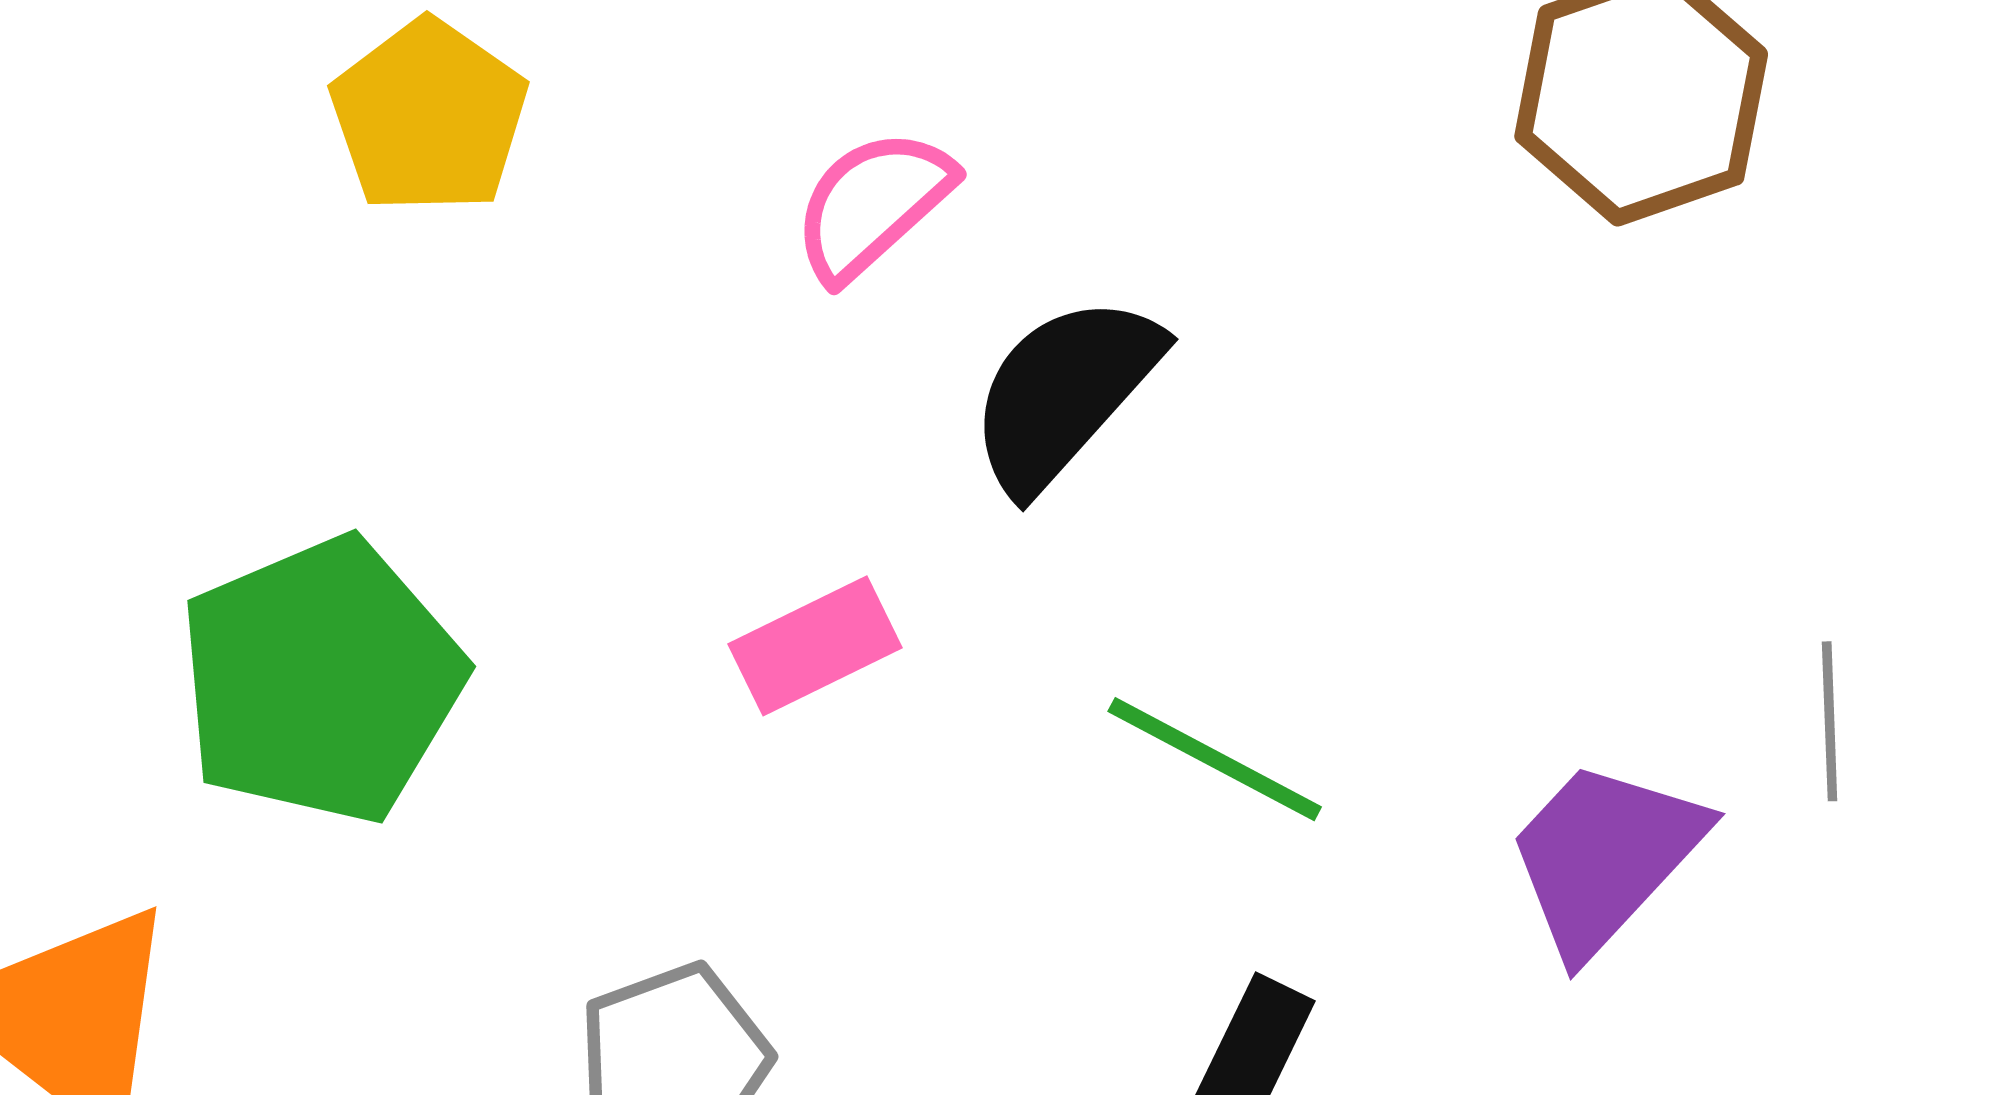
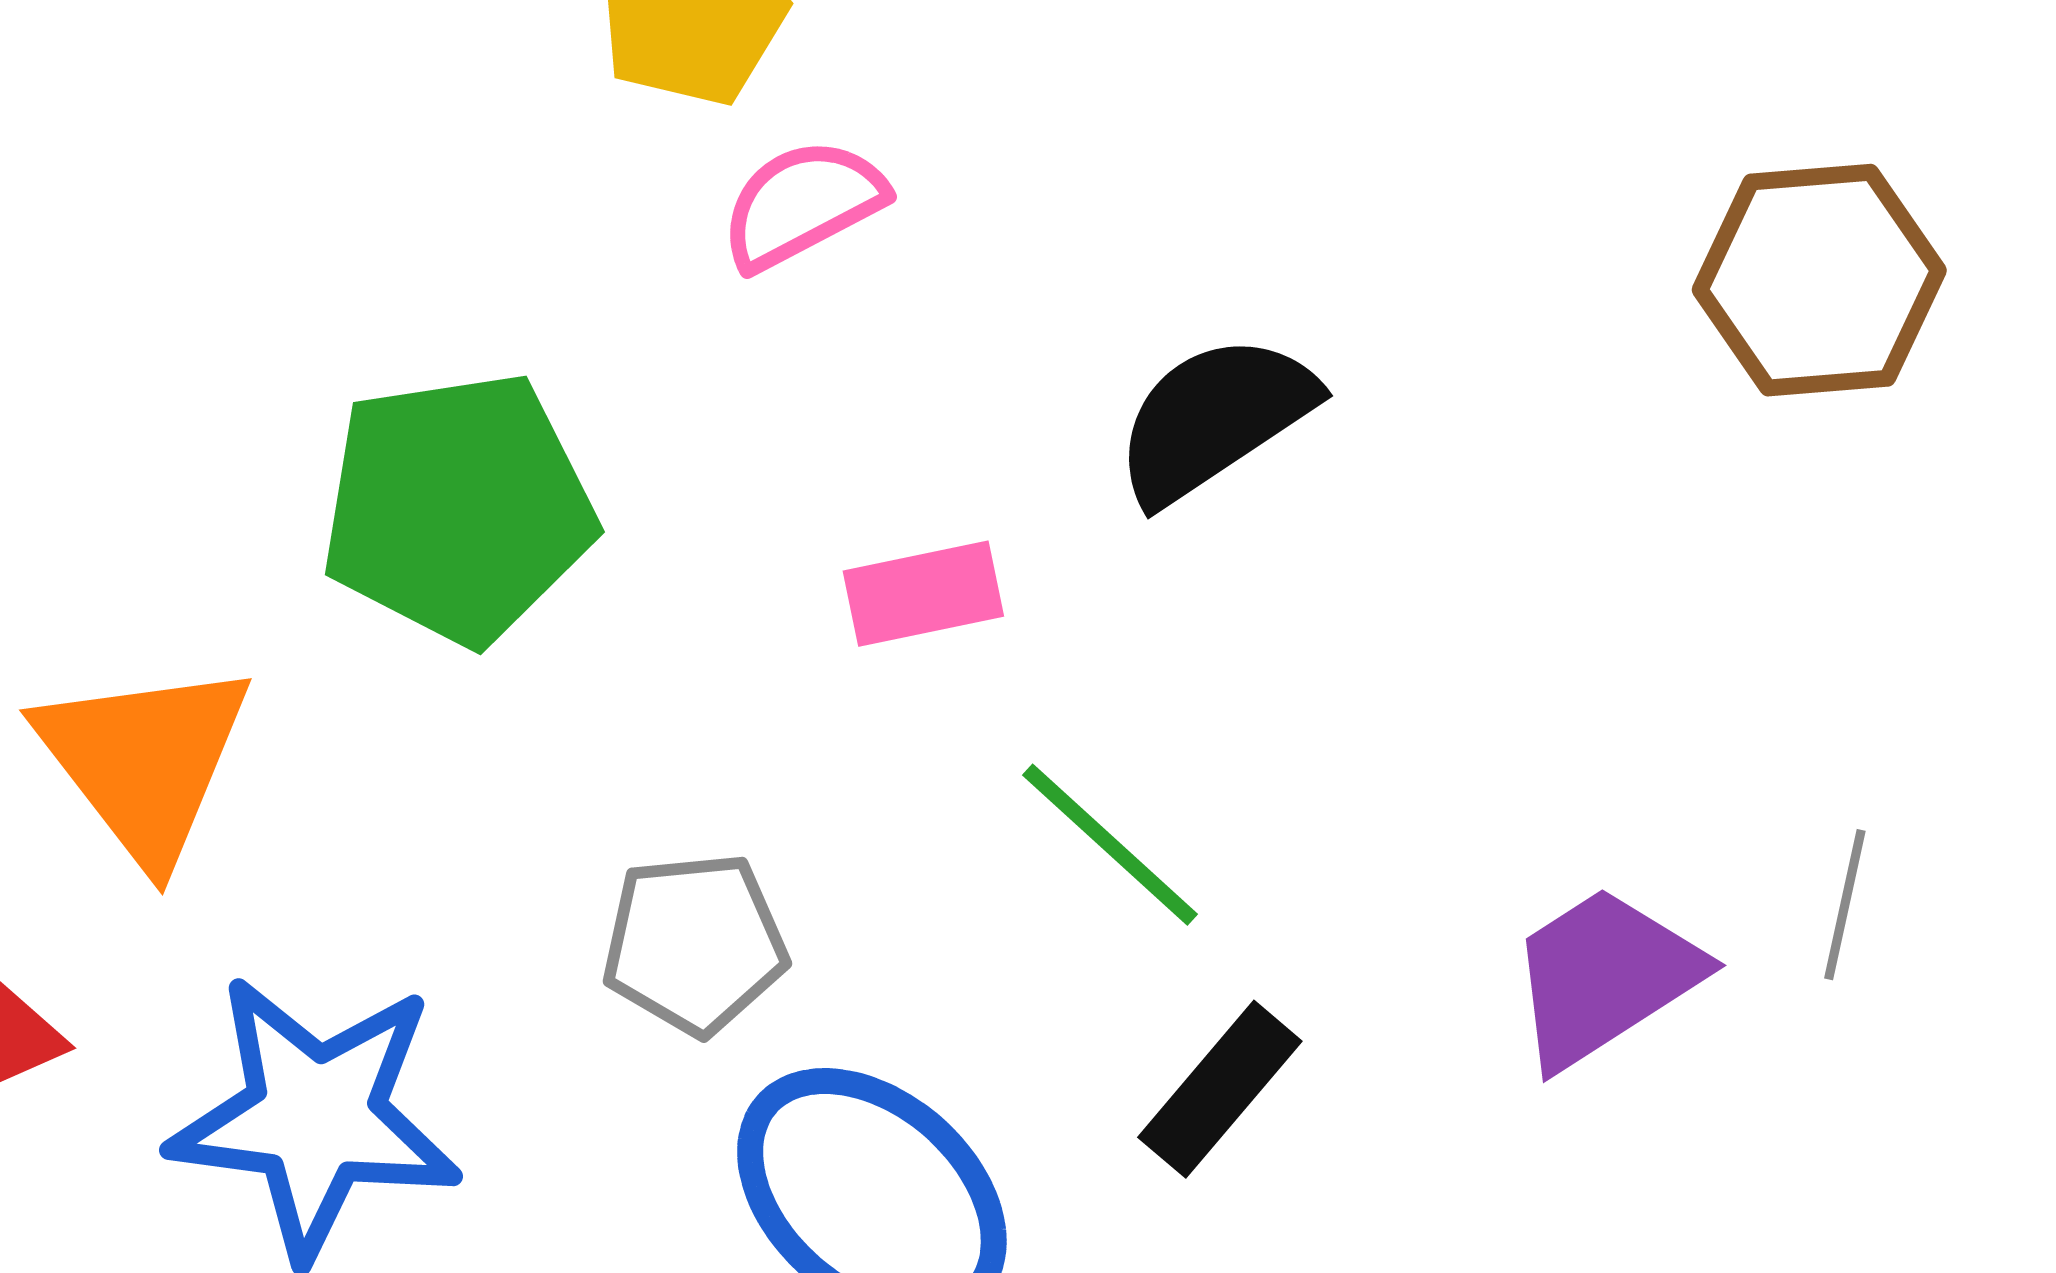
pink semicircle: (873, 204) -> (802, 204), moved
green line: (1215, 759) -> (1110, 845), moved

